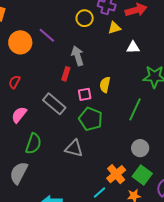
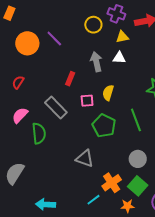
white triangle: (133, 47) -> (119, 58), moved
gray arrow: (78, 56) -> (96, 62), moved
green line: (135, 109) -> (136, 120), turned -50
green pentagon: (91, 119) -> (104, 126), moved
green semicircle: (33, 144) -> (39, 133), moved, turned -30
gray triangle: (74, 148) -> (85, 159), moved

